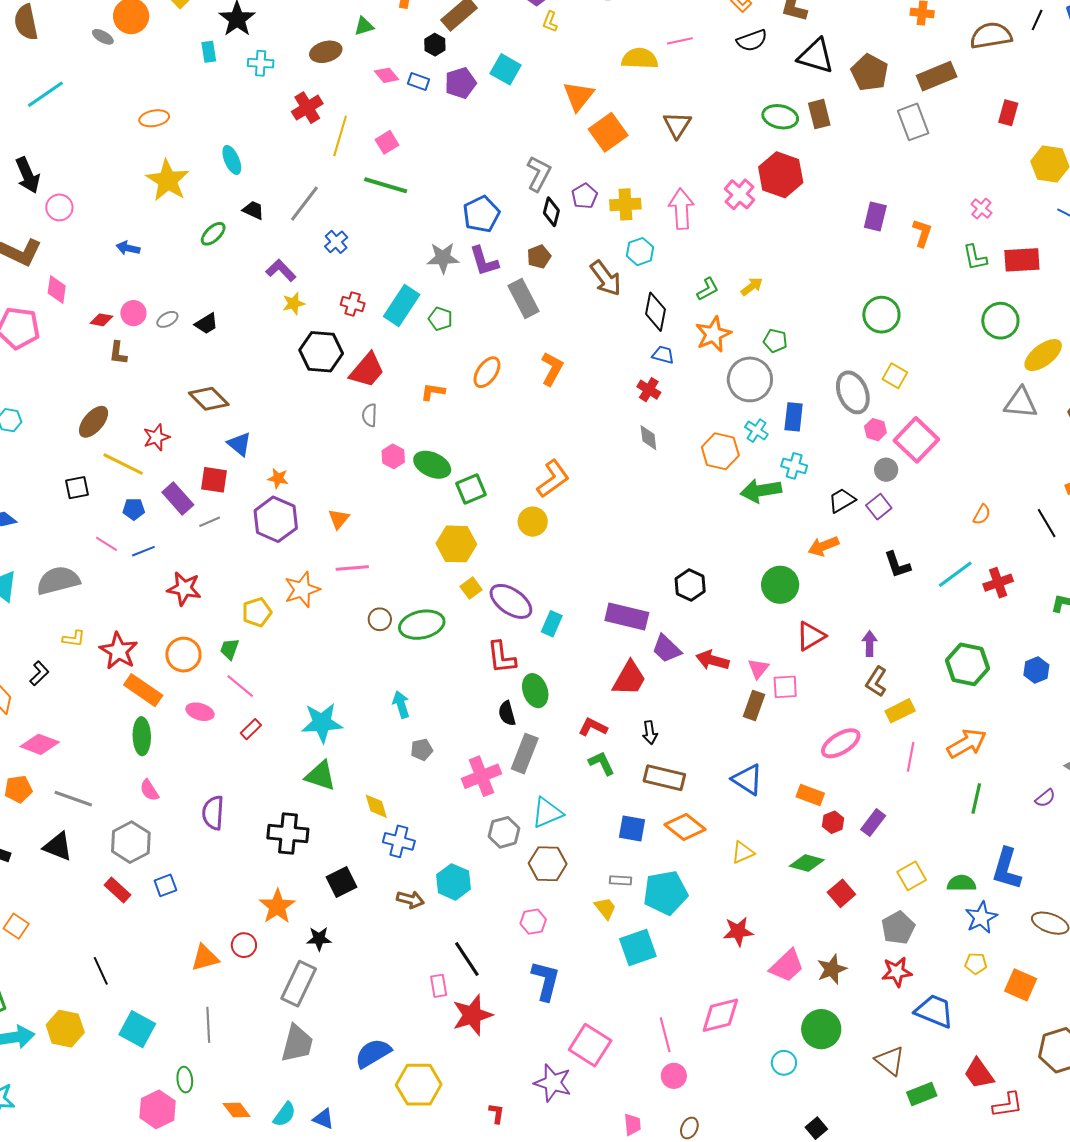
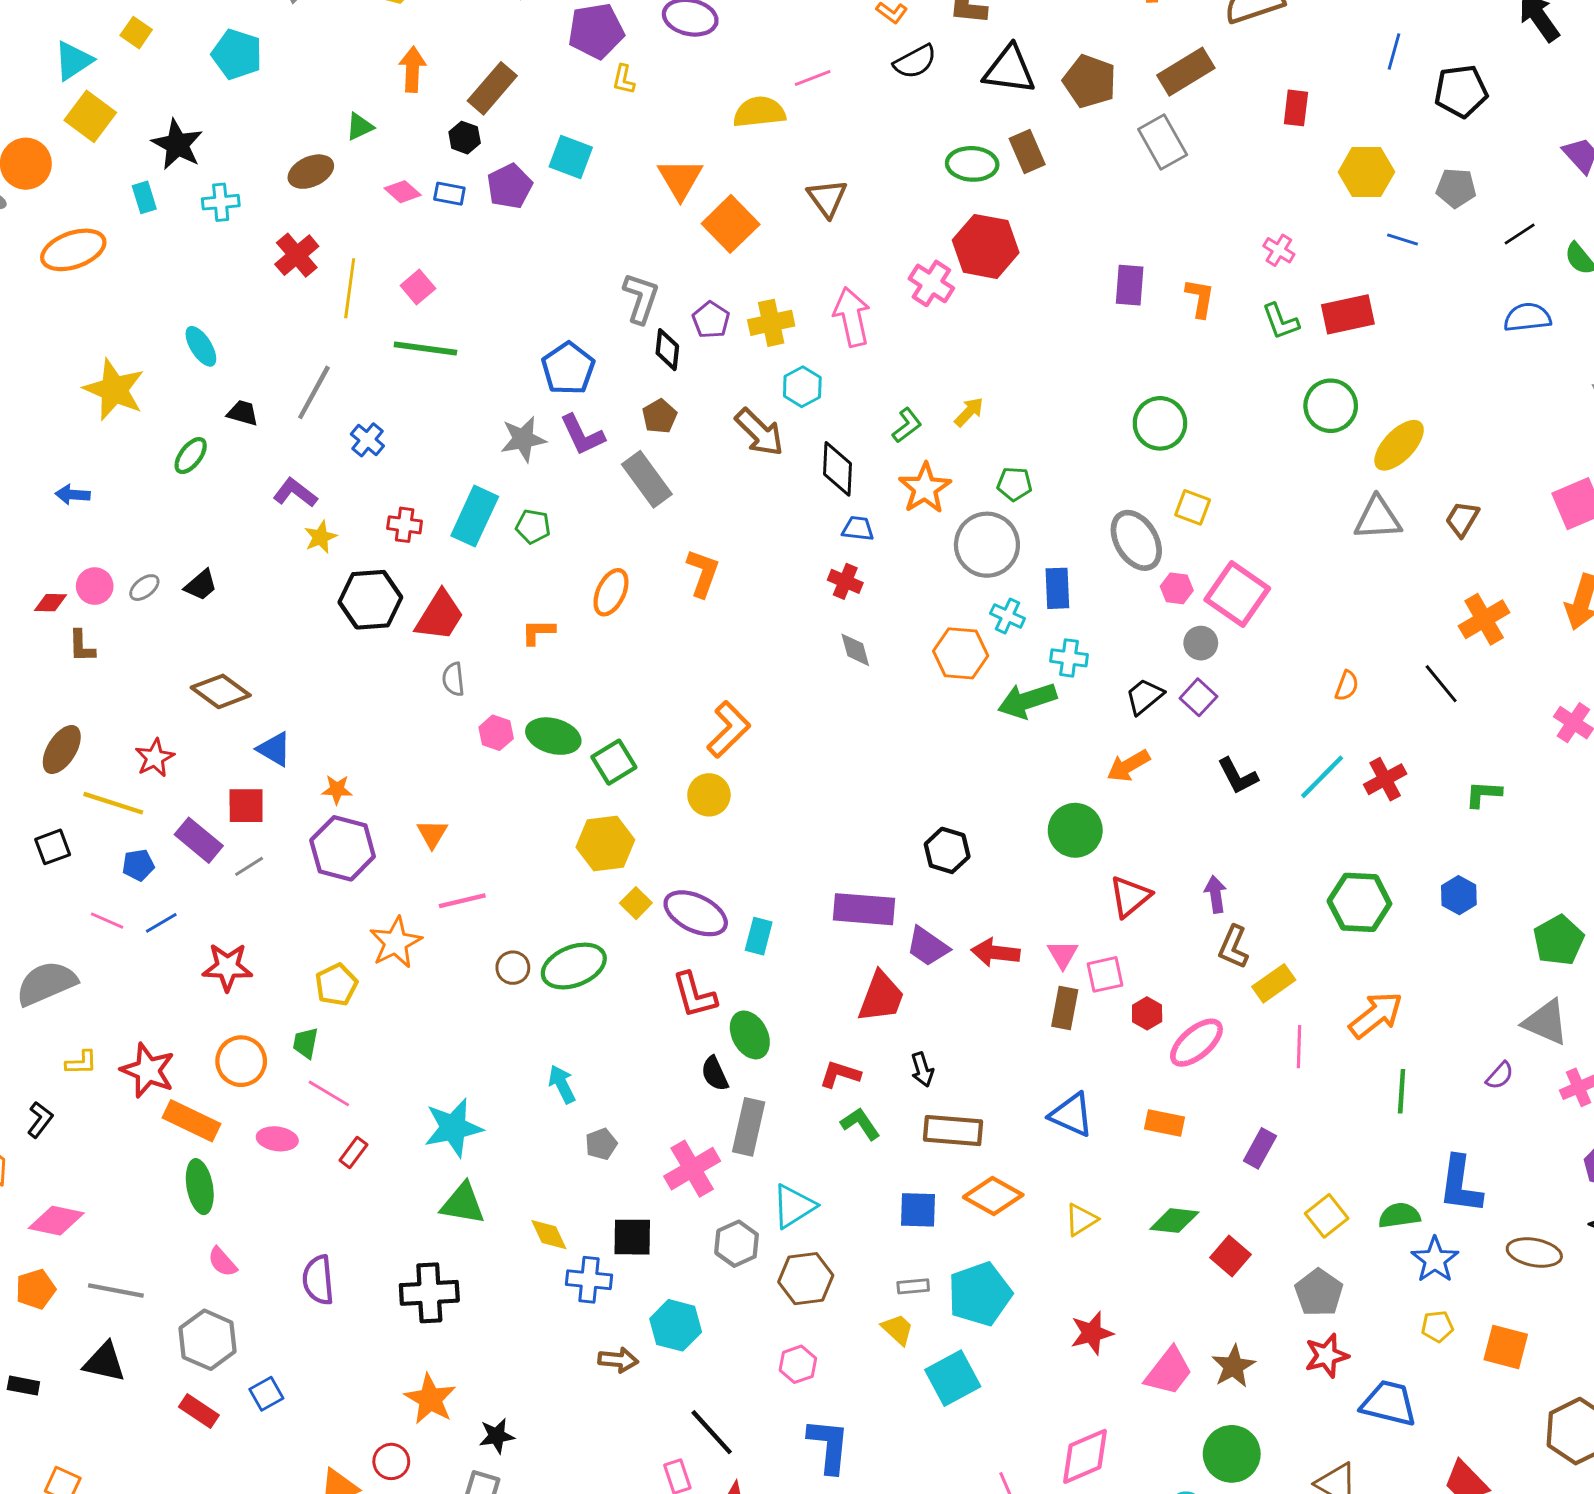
orange ellipse: (154, 118) -> (73, 250), moved, size x1.5
red hexagon: (833, 822) -> (1147, 1013), moved
black square: (342, 882) -> (632, 1237), moved, turned 36

